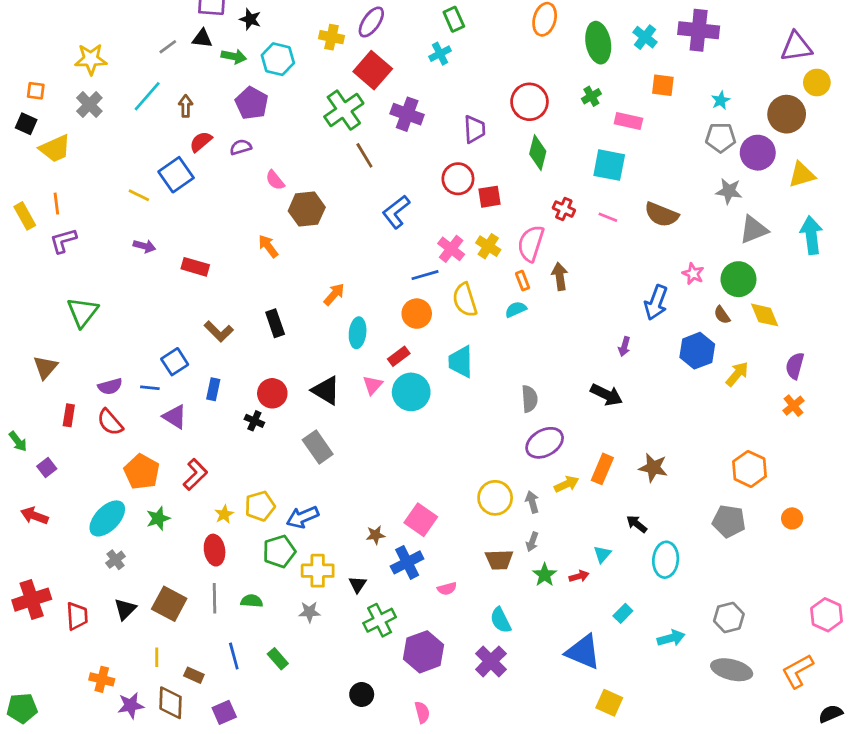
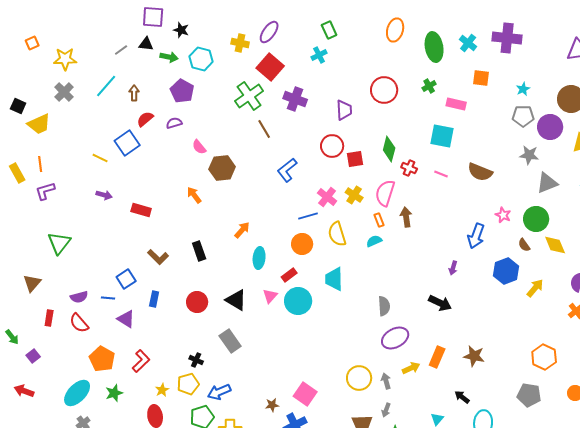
orange square: (36, 91) -> (32, 43), moved, turned -32
green diamond: (538, 153) -> (389, 149), moved
black cross: (254, 421) -> (196, 360), moved

